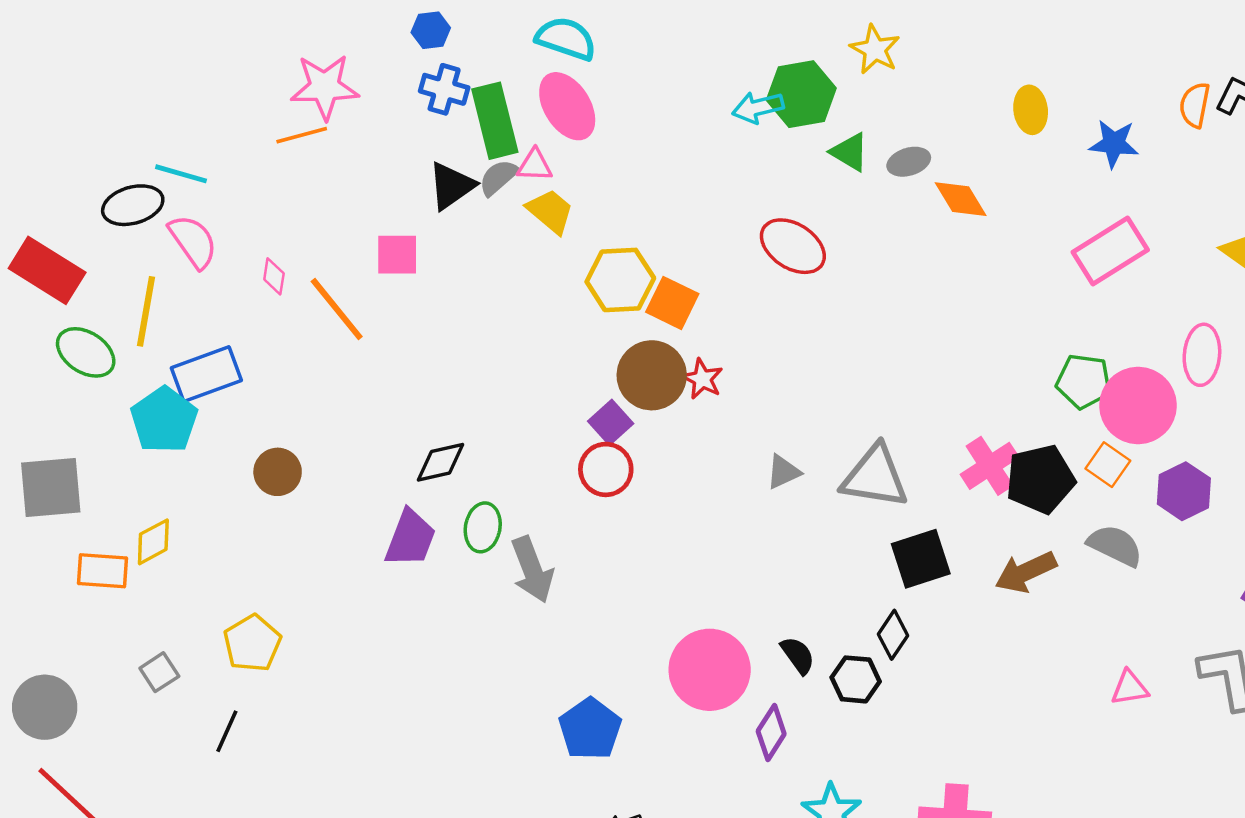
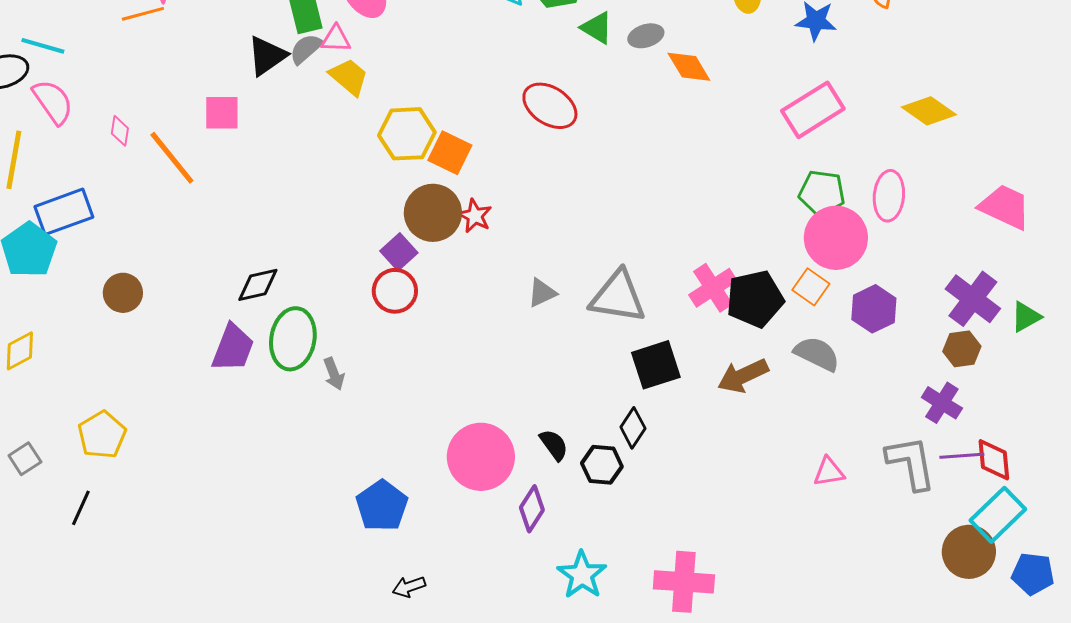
green pentagon: (1084, 381) -> (822, 193), moved
green ellipse: (483, 527) -> (293, 339), size x1.5
gray arrow: (532, 570) -> (334, 374), size x0.6

